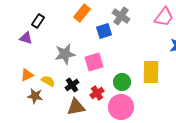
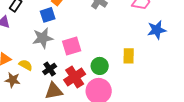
blue square: (104, 31) -> (48, 15), moved
yellow rectangle: (151, 72) -> (129, 56), size x0.7
red cross: (97, 93) -> (75, 77), size x1.5

